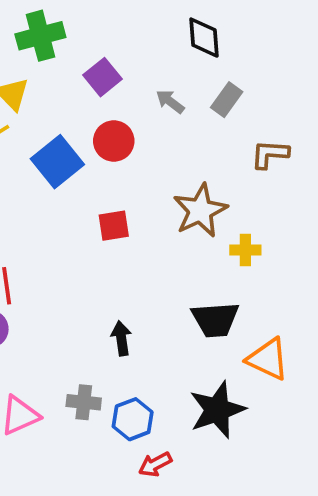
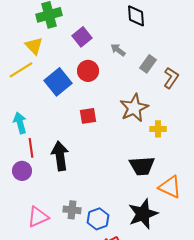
gray rectangle: (227, 100) -> (148, 64), moved
brown L-shape: (270, 154) -> (171, 78), turned 120
black arrow: (121, 338) -> (60, 156), moved, size x1.6

